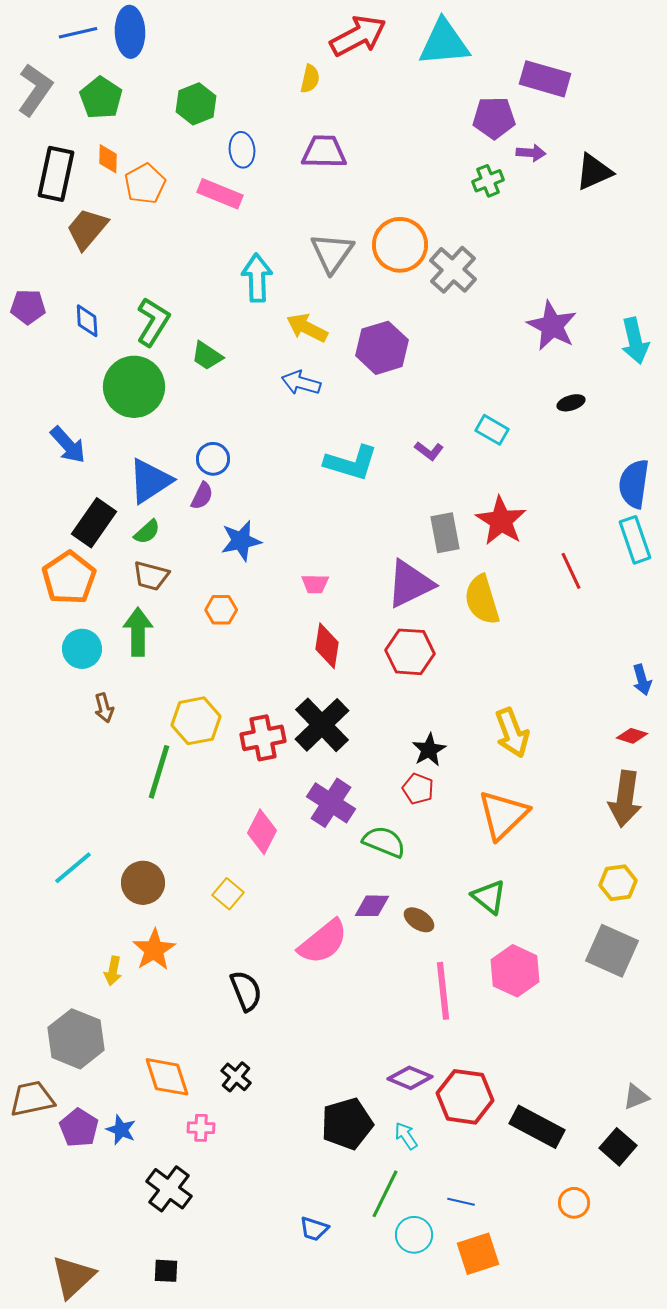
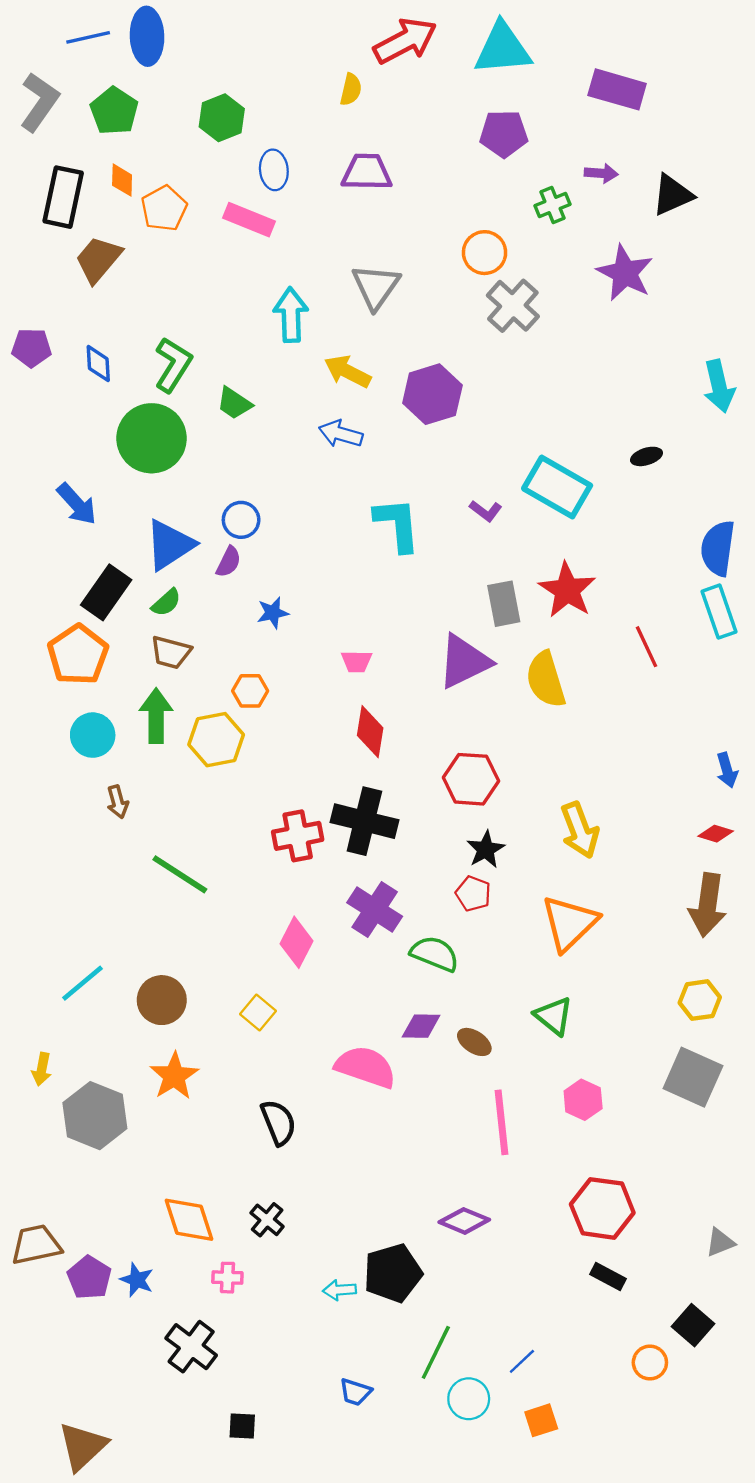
purple pentagon: (494, 118) -> (504, 134), moved
orange circle: (400, 245) -> (485, 253), moved, size x0.7
purple star: (552, 326) -> (625, 273), moved
cyan rectangle: (492, 430) -> (557, 487), size x1.8
cyan L-shape: (351, 463) -> (397, 524), turned -112
blue star: (241, 541) -> (273, 613), size x0.7
red hexagon: (410, 652) -> (471, 779), moved
yellow hexagon: (196, 721) -> (216, 740), moved
black cross: (322, 725) -> (364, 821), turned -32
green line: (159, 772) -> (180, 874), turned -74
pink semicircle: (323, 942) -> (366, 1067), turned -122
yellow arrow: (113, 971) -> (42, 1069), moved
pink hexagon: (515, 971) -> (583, 1100), size x0.7
gray hexagon: (76, 1039) -> (95, 1116), moved
red hexagon: (465, 1097) -> (602, 1208), moved
black rectangle: (537, 1127) -> (608, 1276), size x0.6
cyan arrow: (406, 1136) -> (340, 1290), moved, turned -60
black square: (618, 1147) -> (693, 1325), moved
blue line: (461, 1202) -> (522, 1361), turned -56
orange square: (478, 1254) -> (541, 1420), size x0.7
black square: (166, 1271) -> (242, 1426), moved

